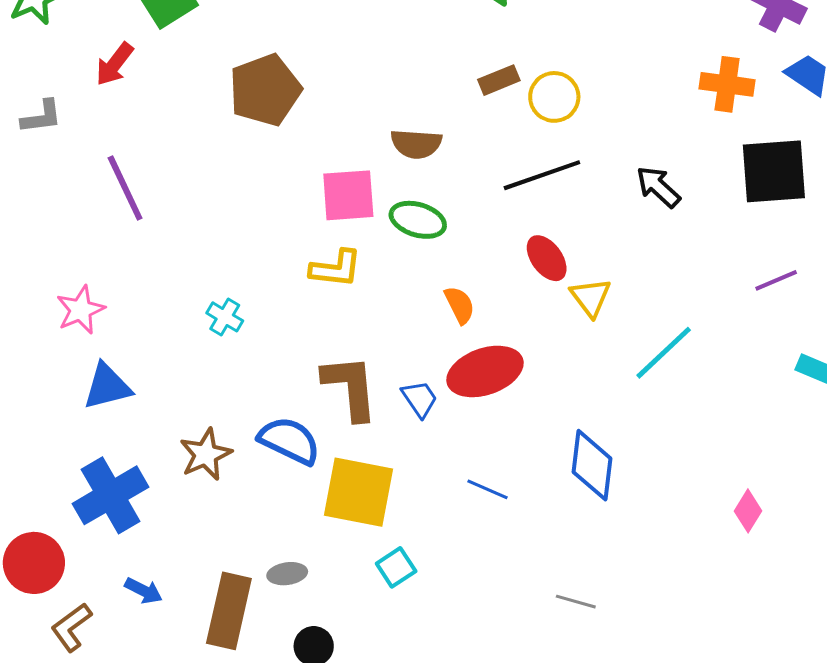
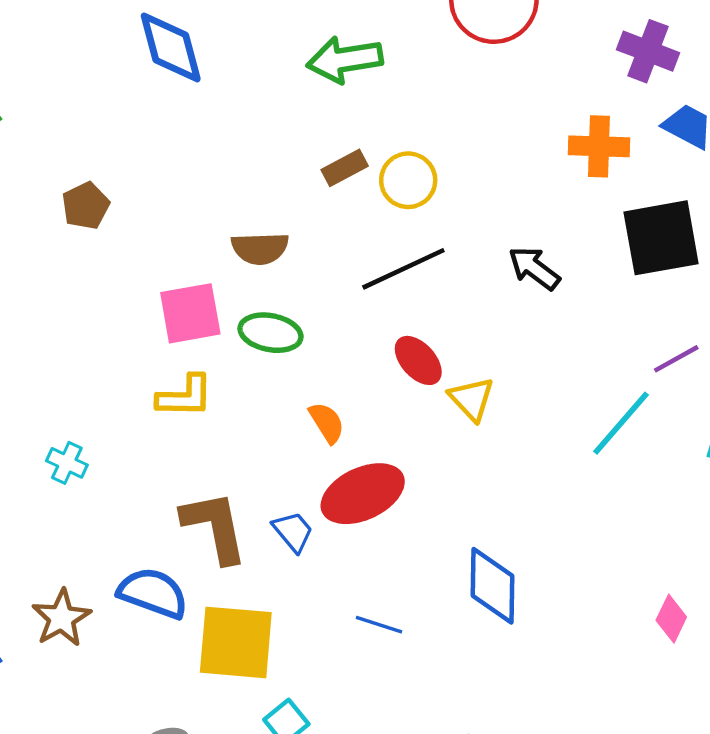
brown pentagon: (265, 90) -> (86, 206), size x0.6
cyan line: (664, 353) -> (621, 423), moved

